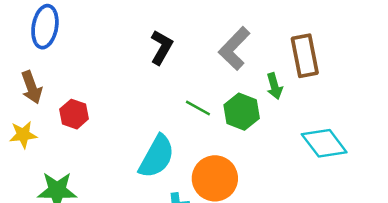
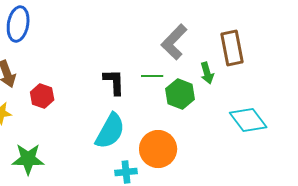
black L-shape: (161, 47) -> (114, 82), moved, turned -32
green line: (198, 108) -> (152, 76), moved, turned -30

